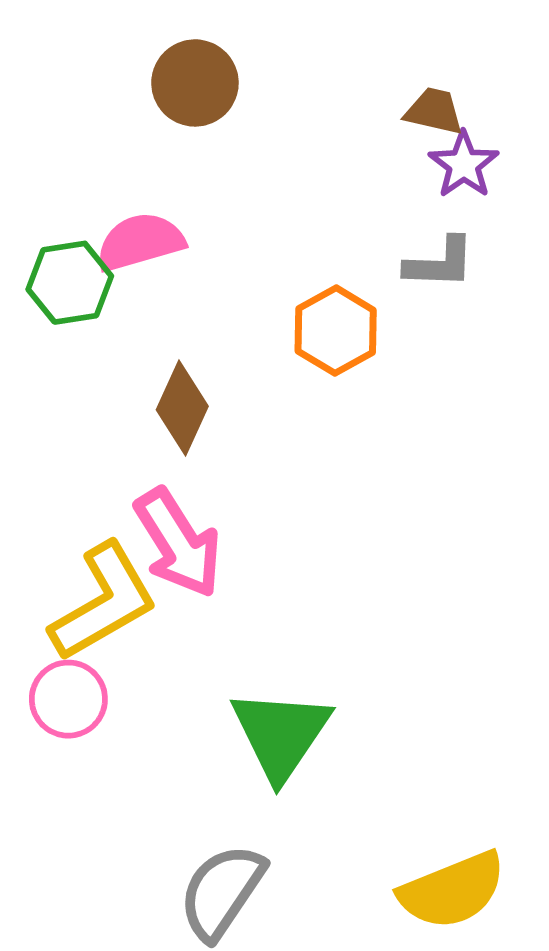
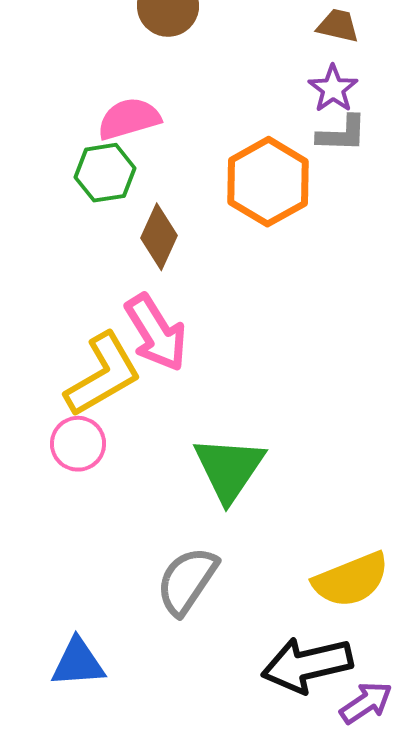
purple star: (464, 165) -> (333, 89), moved
green hexagon: (70, 283) -> (105, 173), moved
orange hexagon: (336, 331) -> (268, 182), size x1.4

